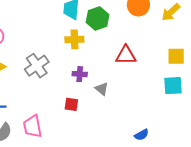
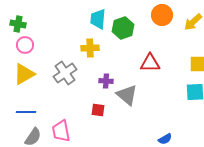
yellow cross: (74, 39) -> (90, 48), moved
gray triangle: (102, 89) -> (127, 95), size x1.6

